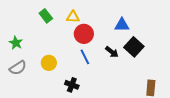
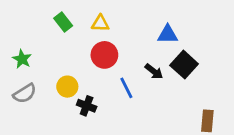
red circle: (84, 34) -> (104, 55), moved
blue line: (85, 57) -> (126, 88), moved
black cross: (72, 85) -> (87, 106), moved

